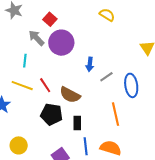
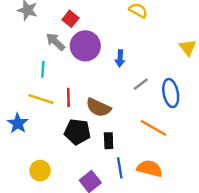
blue arrow: (90, 64) -> (120, 58), moved
red line: (45, 85) -> (68, 97), turned 35
orange line: (115, 114) -> (154, 128), turned -45

